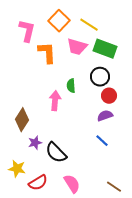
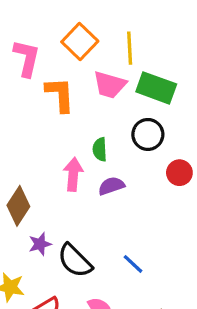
yellow line: (89, 25) -> (130, 48), turned 54
red circle: (109, 96) -> (179, 173), moved
purple semicircle: (105, 116) -> (111, 186), moved
blue line: (102, 141) -> (133, 264), moved

